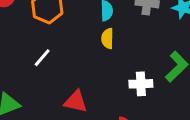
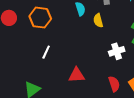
yellow semicircle: (107, 39) -> (98, 21), moved

